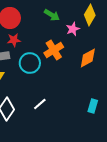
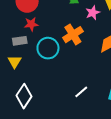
white line: (40, 104) -> (81, 92), moved

